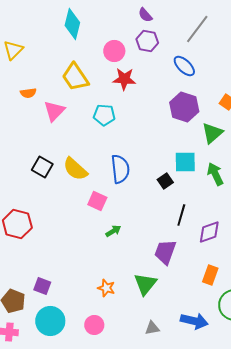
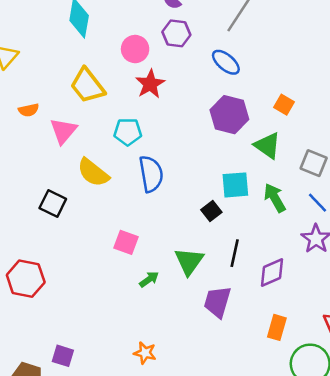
red star: (124, 79) -> (150, 84), turned -30
green triangle: (212, 133) -> (267, 146), turned -40
yellow semicircle: (75, 169) -> (93, 173), moved
blue semicircle: (120, 169) -> (151, 174), moved
green triangle: (145, 284) -> (189, 261), moved

